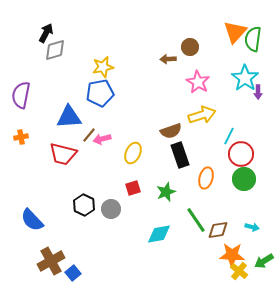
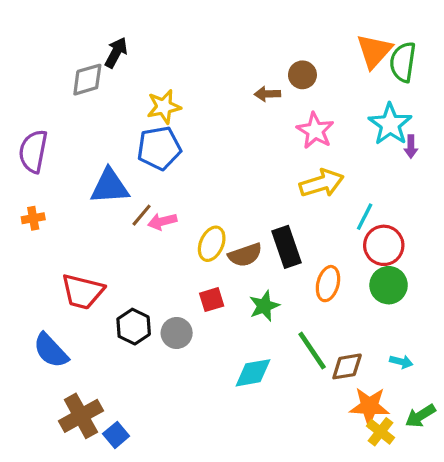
black arrow: (46, 33) -> (116, 53), moved
brown semicircle: (171, 131) -> (245, 255), moved
red trapezoid: (63, 154) -> (83, 292), moved

